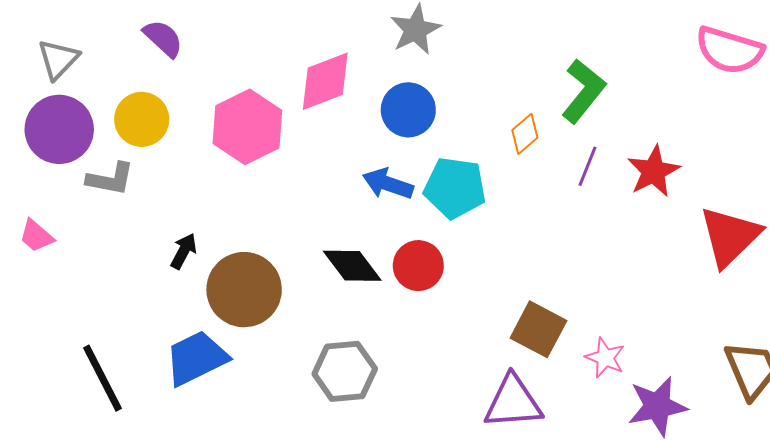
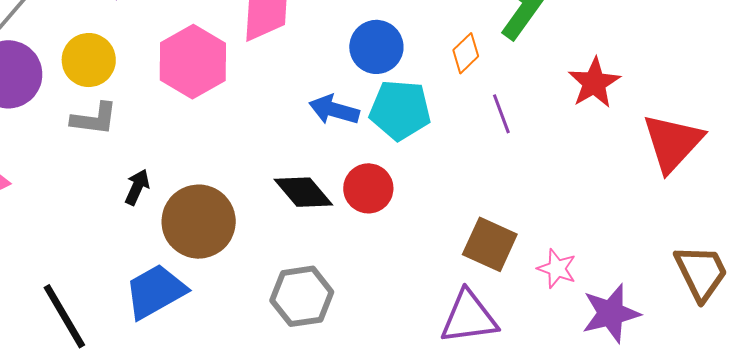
blue circle: (408, 110) -> (376, 47), moved
purple line: (587, 166) -> (501, 114), moved, turned -39
gray L-shape: (110, 179) -> (94, 119), moved

